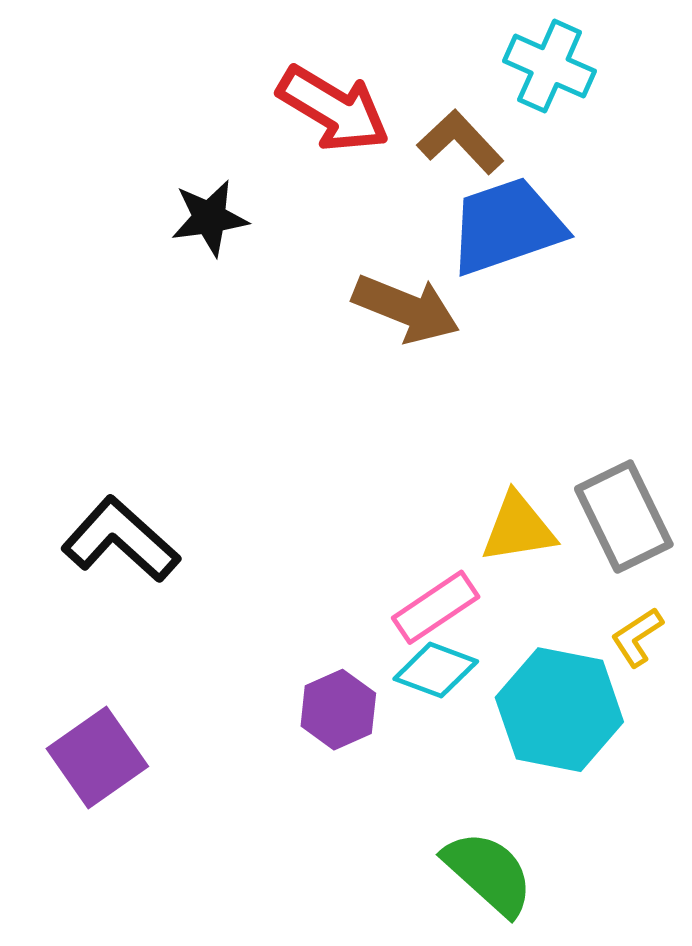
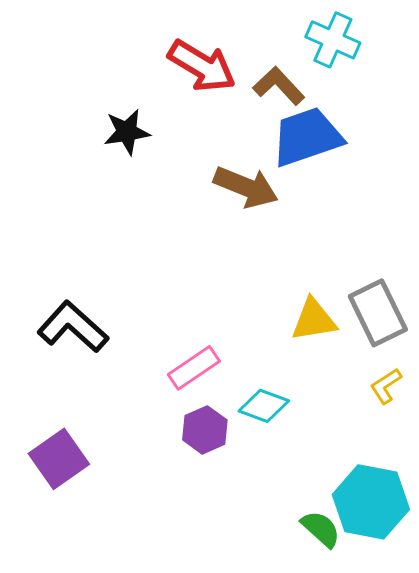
pink rectangle: (436, 607) -> (194, 368), moved
cyan hexagon: (559, 710) -> (371, 502), moved
green semicircle: (488, 873) -> (321, 529), moved, size x0.7

